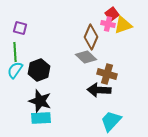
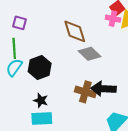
brown diamond: (91, 37) -> (75, 31), moved, turned -40
brown cross: (107, 74) -> (85, 92), moved
black star: (40, 101) -> (41, 100), size x0.6

